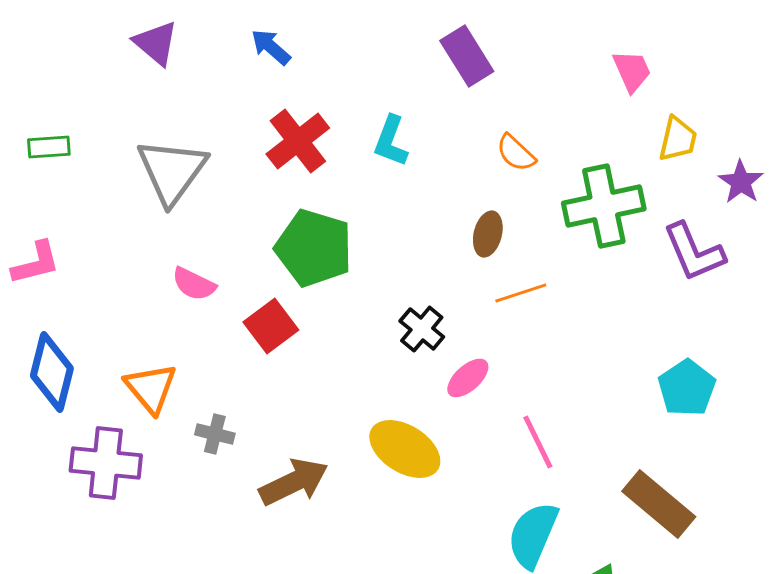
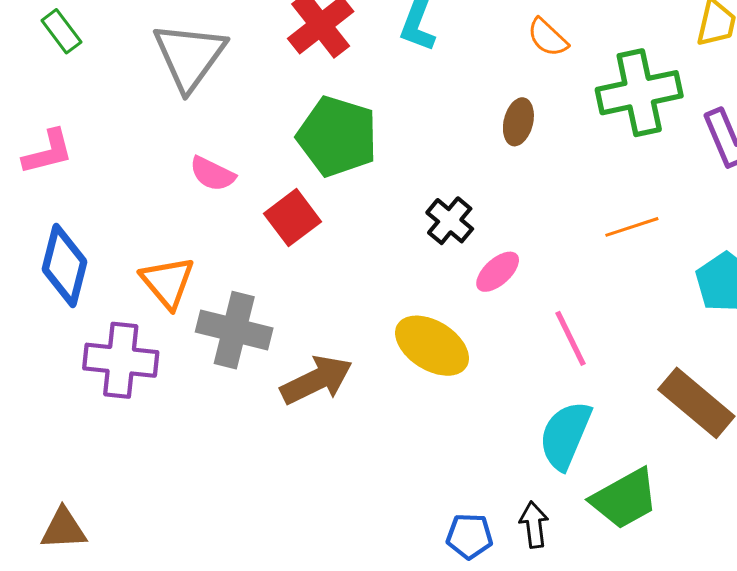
green rectangle: (49, 147) -> (61, 31), turned 57
orange line: (521, 293) -> (632, 227), moved
gray cross: (215, 434) -> (234, 330), size x1.8

